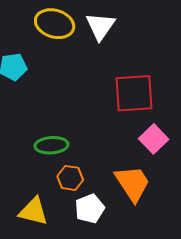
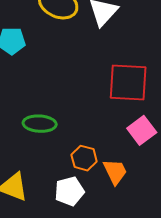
orange hexagon: (70, 178) -> (84, 158), moved
orange trapezoid: (133, 183) -> (115, 172), size x0.7

